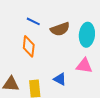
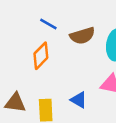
orange diamond: (29, 46) -> (41, 56), turned 35

